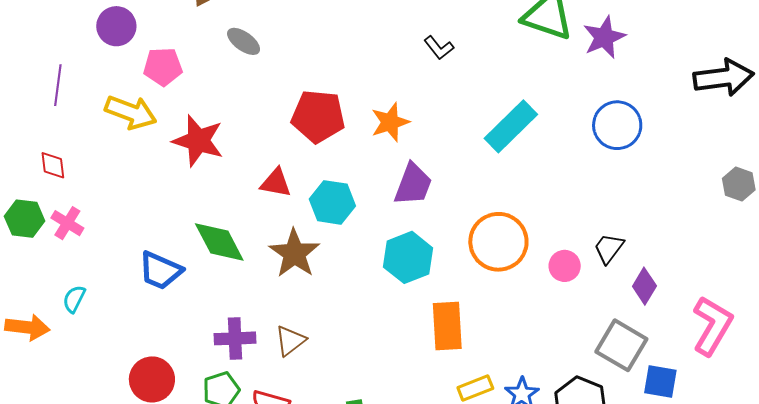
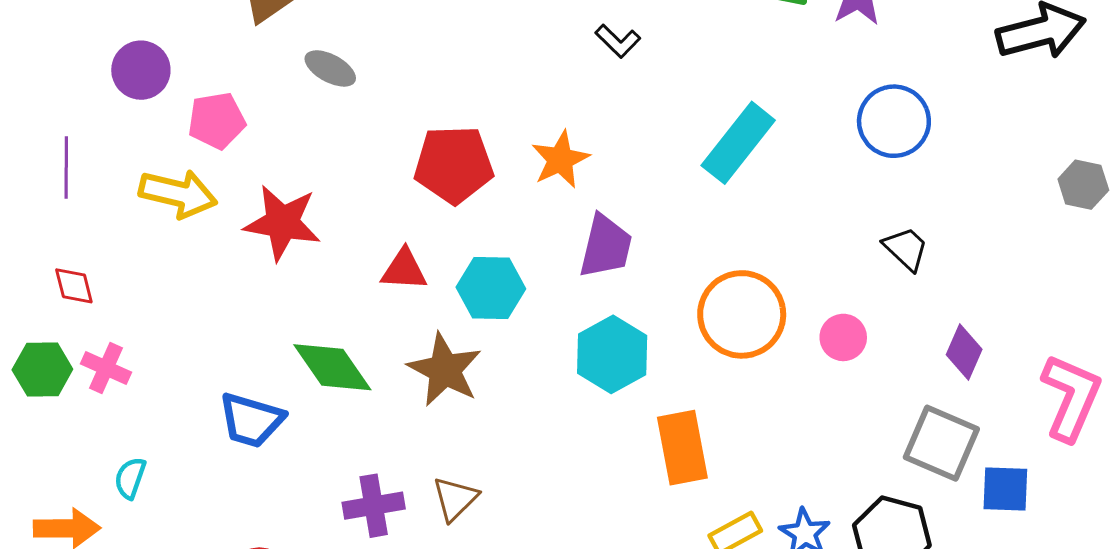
black trapezoid: (609, 248) -> (906, 249), moved, turned 104

